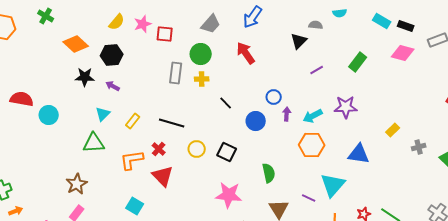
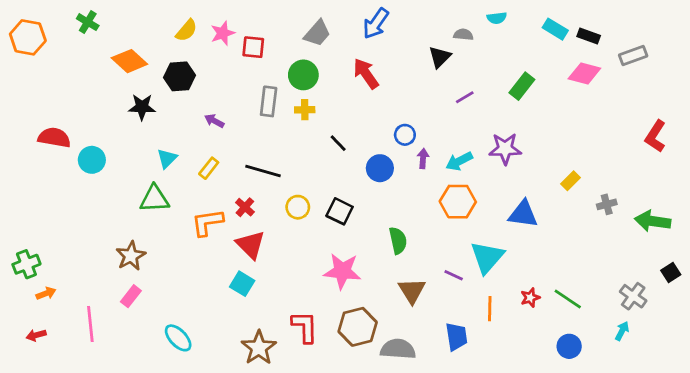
purple arrow: (113, 86) -> (214, 121), moved
cyan square: (135, 206) -> (242, 284), moved

